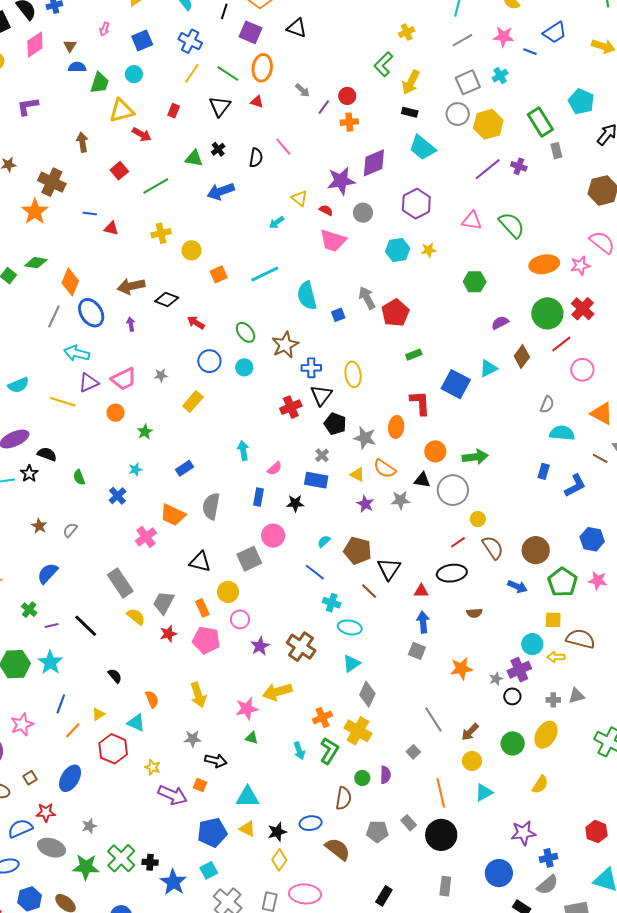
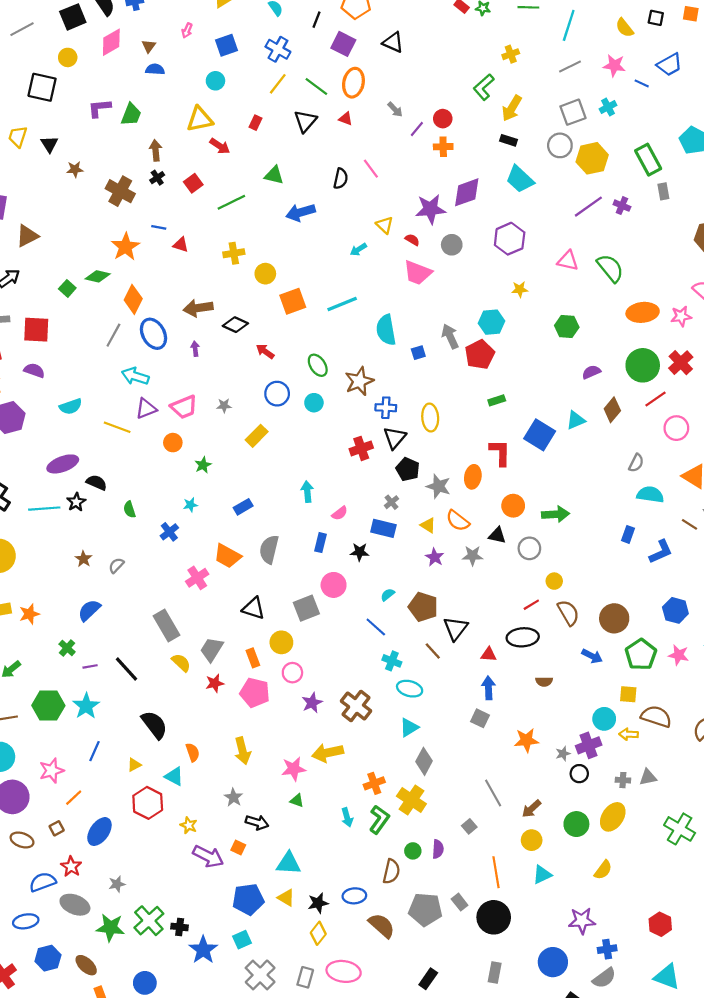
green trapezoid: (100, 83) -> (131, 114), moved
black cross: (218, 149) -> (157, 178), moved
orange star: (35, 212) -> (125, 247), moved
cyan hexagon: (398, 250) -> (492, 322), moved
orange square: (219, 274) -> (293, 301), size x1.4
gray circle: (453, 490) -> (529, 548), size x0.7
black semicircle: (115, 676) -> (154, 725), size x1.8
orange line: (73, 730) -> (74, 798), moved
gray star: (193, 739) -> (234, 797), turned 30
red star: (46, 812) -> (71, 866), turned 30
gray pentagon: (377, 832) -> (425, 909), size x1.4

